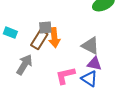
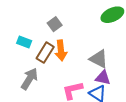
gray square: (45, 28) -> (55, 24), moved, turned -32
cyan rectangle: (10, 33) -> (24, 42), moved

